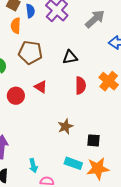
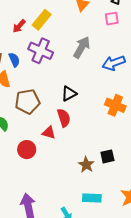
red semicircle: (81, 85) -> (64, 118), moved
black square: (93, 140) -> (107, 156), moved
cyan rectangle: (73, 163) -> (92, 198), moved

